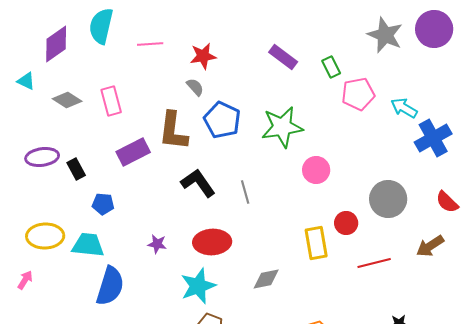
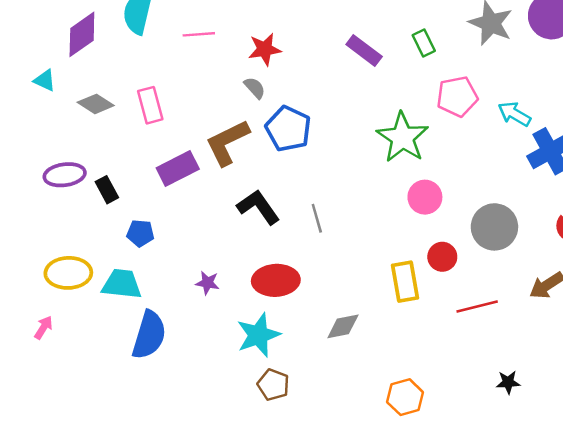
green rectangle: (331, 67) -> (424, 43), moved
green star: (282, 127) -> (403, 137), moved, turned -30
brown L-shape: (173, 131) -> (227, 142), turned 57
pink circle: (316, 170) -> (425, 197), moved

